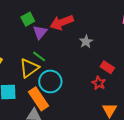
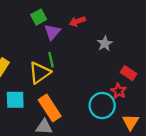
red arrow: (62, 23) -> (77, 21), size x0.6
green line: (39, 56) -> (51, 60), turned 40
cyan circle: (50, 81) -> (102, 106), moved

